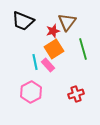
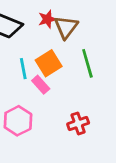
red star: (53, 31) -> (47, 19), moved
cyan line: (35, 62) -> (23, 69), moved

